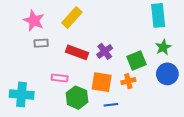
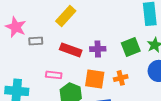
pink star: (34, 21) -> (16, 27), moved
purple cross: (105, 51) -> (98, 49), turned 35
green square: (137, 61) -> (131, 47), moved

